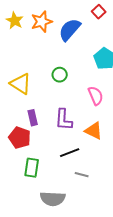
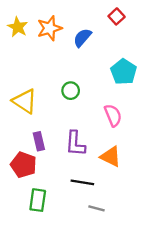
blue semicircle: (70, 30) -> (82, 38), size x0.7
black line: (70, 153) -> (82, 182), turned 30

